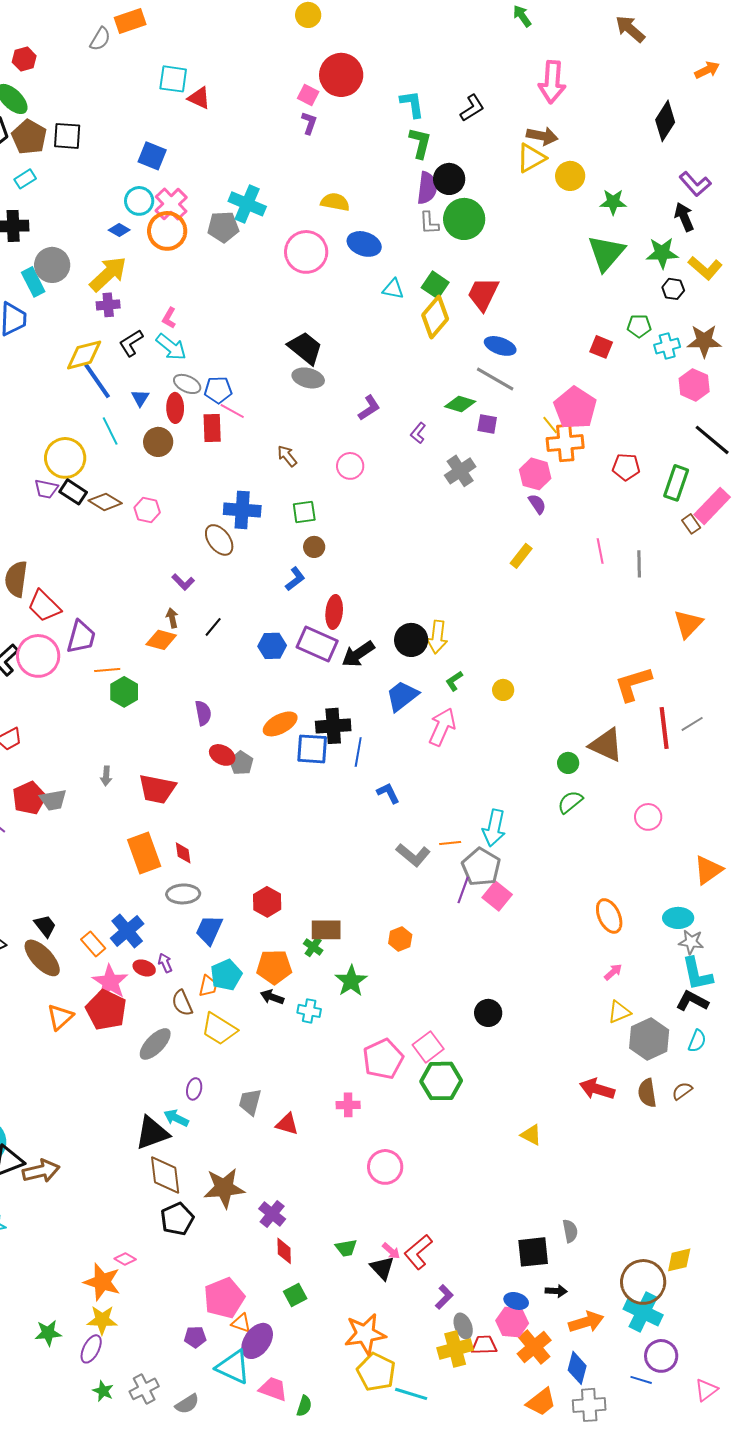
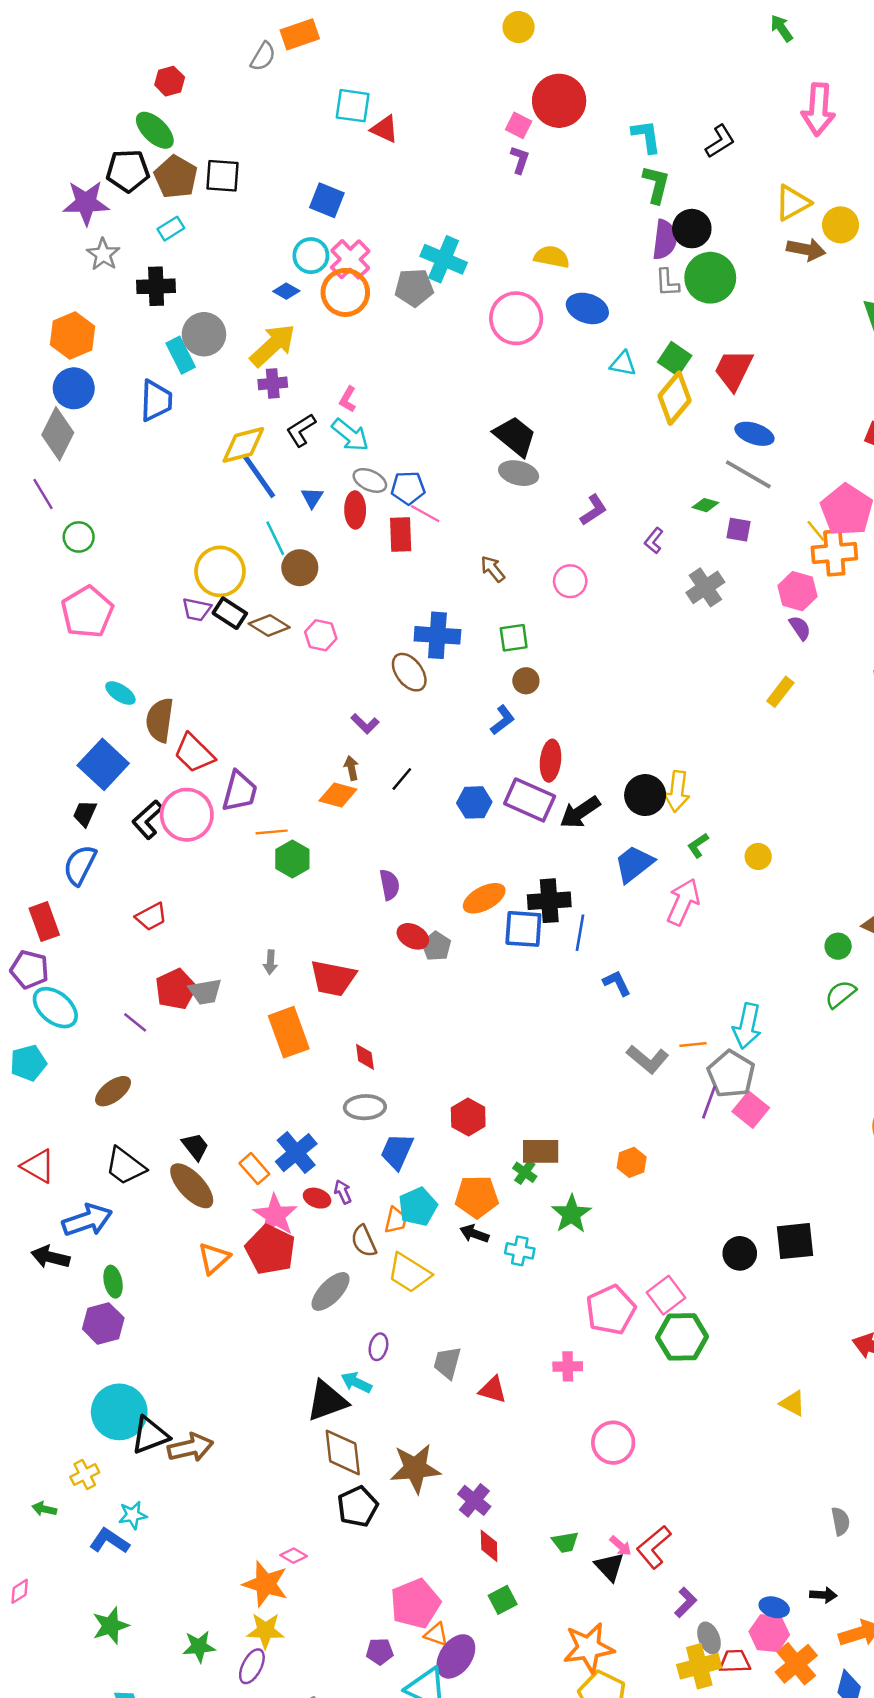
brown arrow: (542, 136) -> (806, 249), moved
green diamond: (460, 404) -> (705, 505), size x0.7
brown circle: (158, 442) -> (300, 568), moved
orange rectangle: (144, 853) -> (289, 1032), moved
black square: (533, 1252) -> (795, 1241), moved

